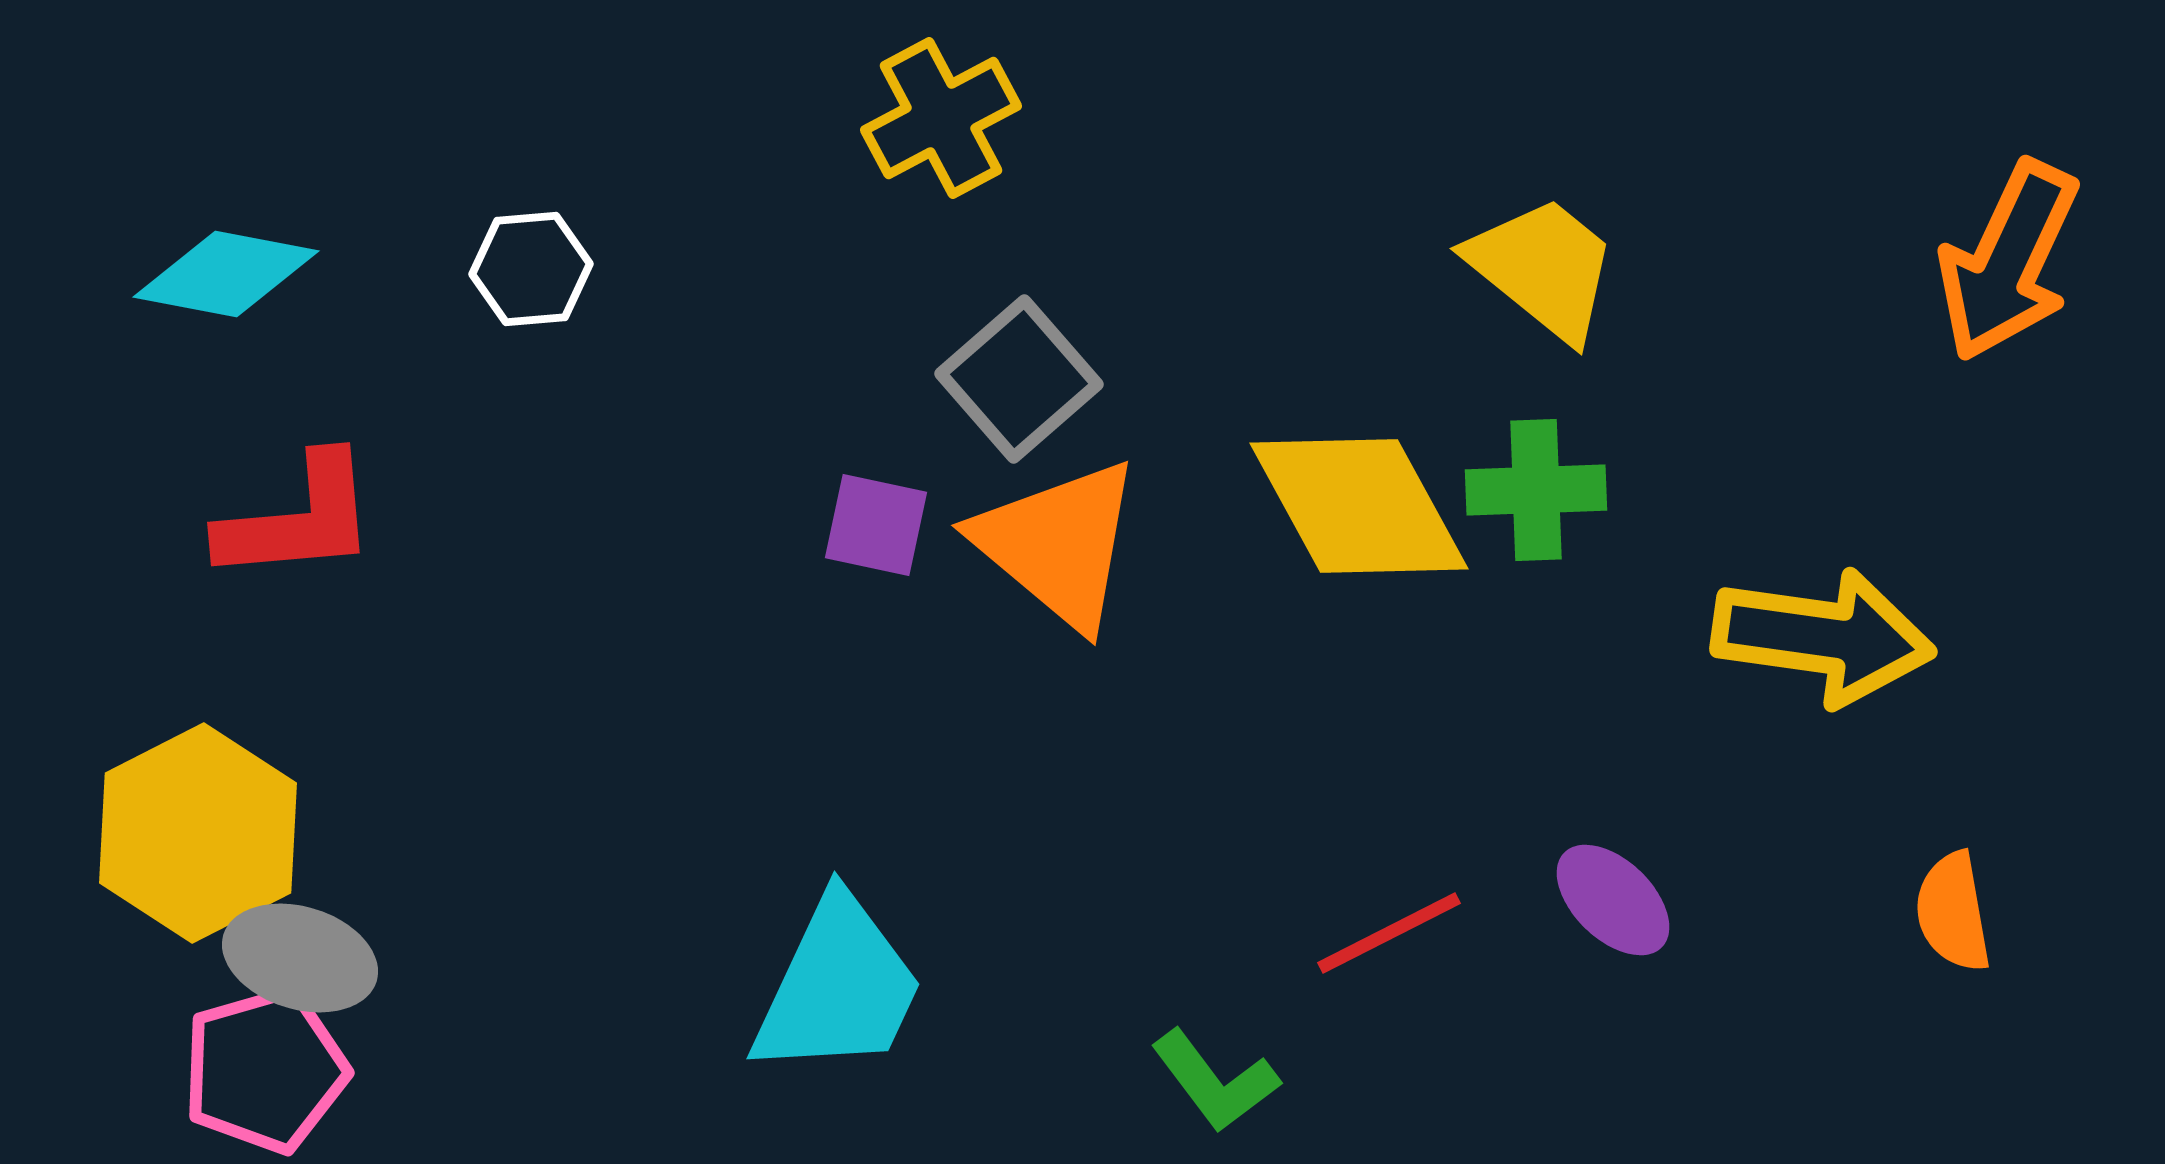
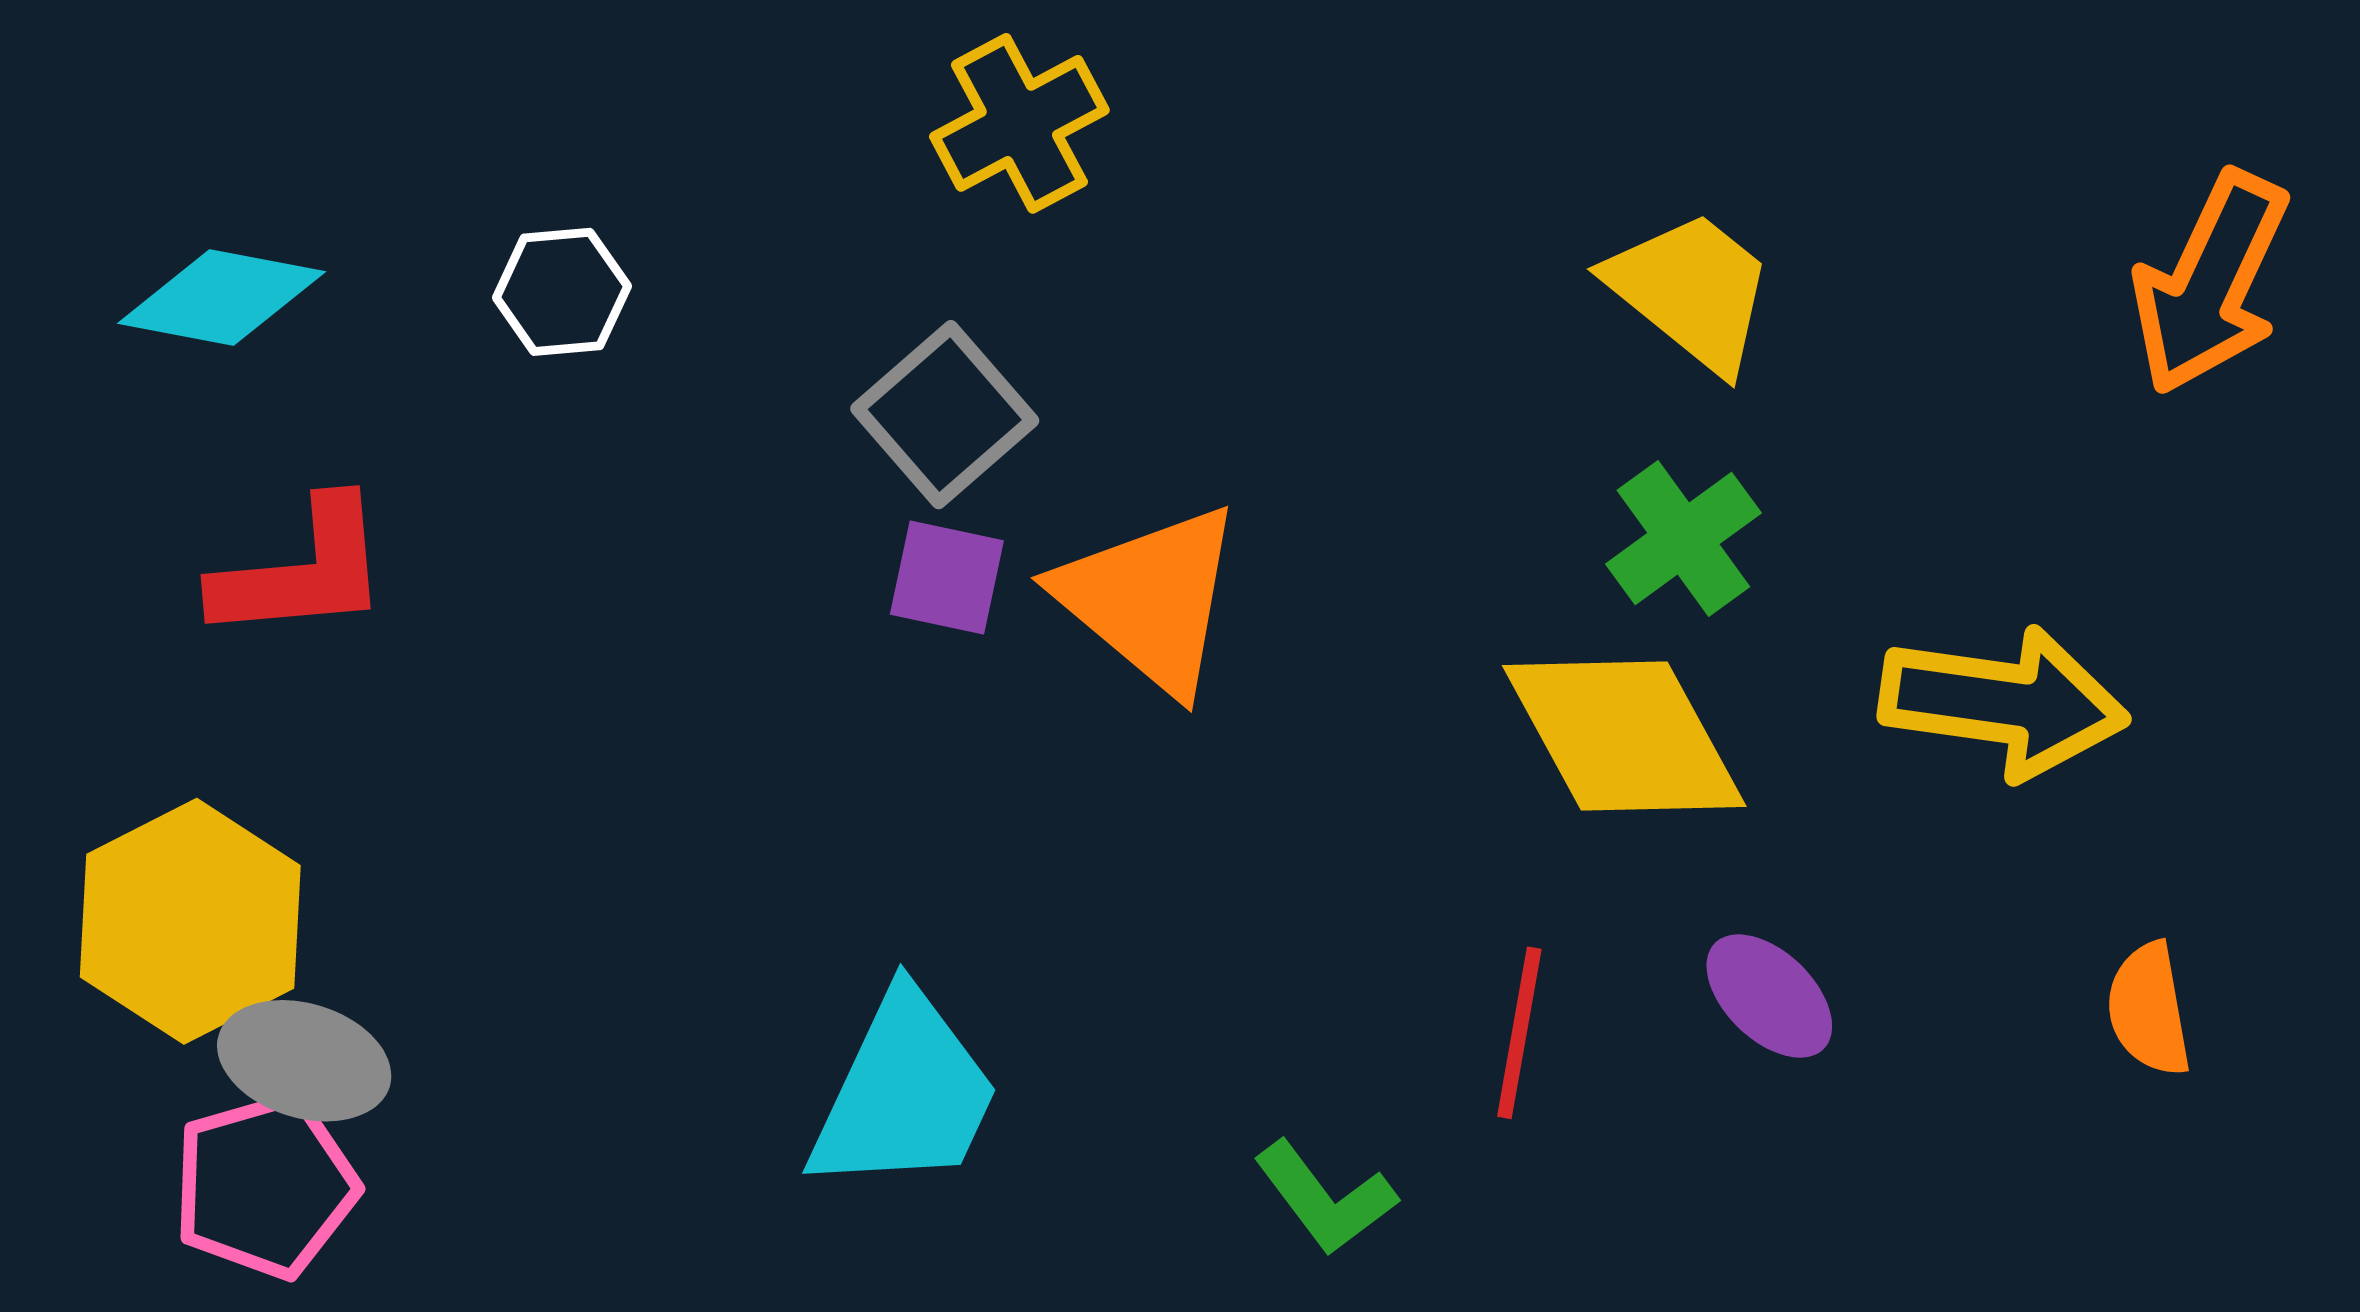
gray square: (1019, 379) -> (945, 415), moved
green cross: (1536, 490) -> (1683, 538), turned -34
yellow diamond: (1359, 506) -> (1624, 736), moved
red line: (1389, 933) -> (1519, 1033), turned -53

